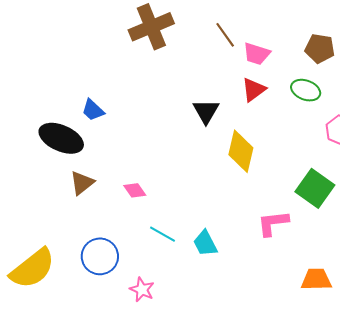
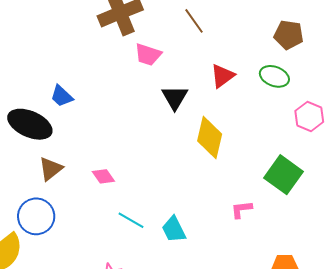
pink trapezoid: (257, 54) -> (148, 55), moved
pink L-shape: (273, 223) -> (241, 209), size x0.7
blue circle: (100, 256) -> (36, 216), moved

